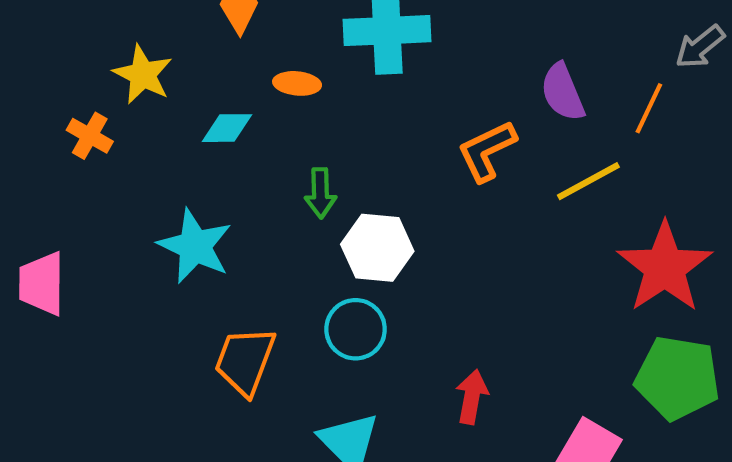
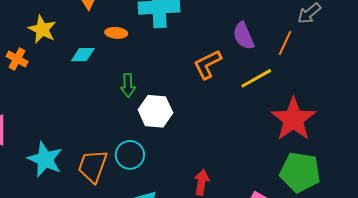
cyan star: (195, 246) -> (45, 159), moved
cyan circle: (356, 329) -> (130, 155), moved

